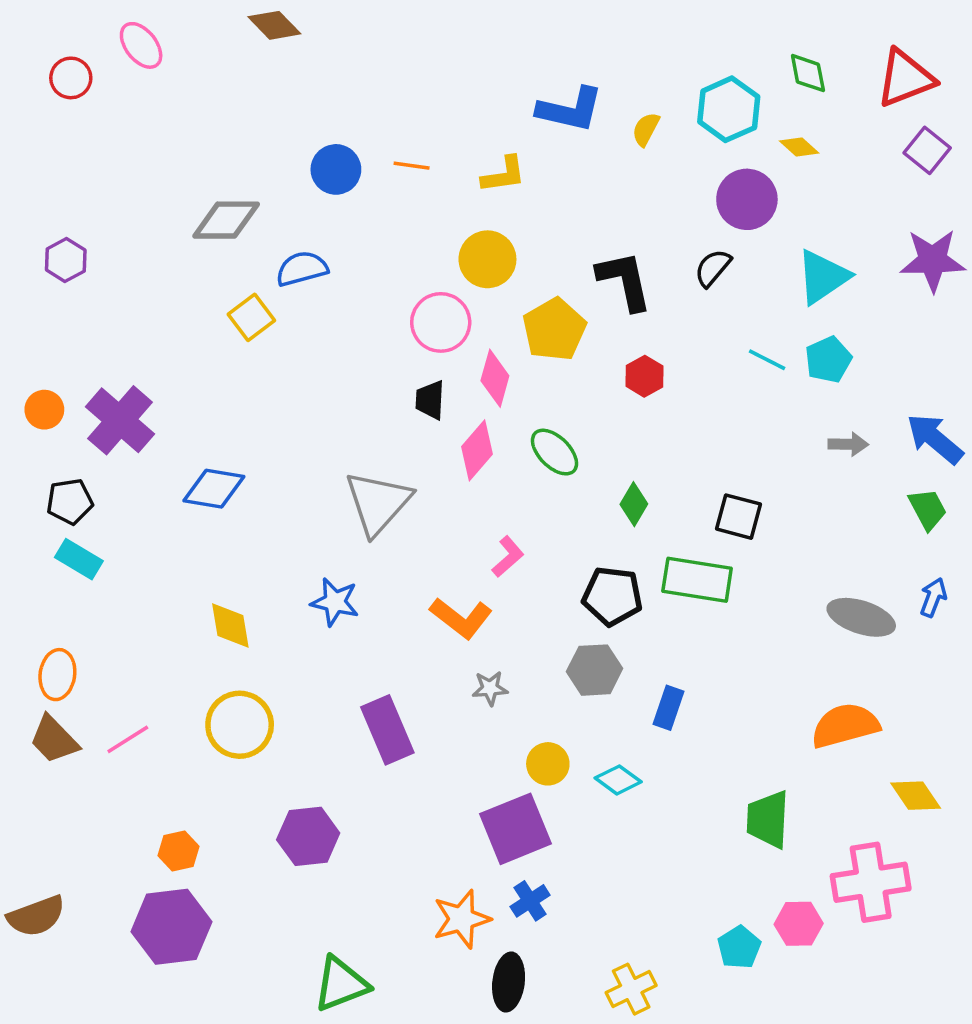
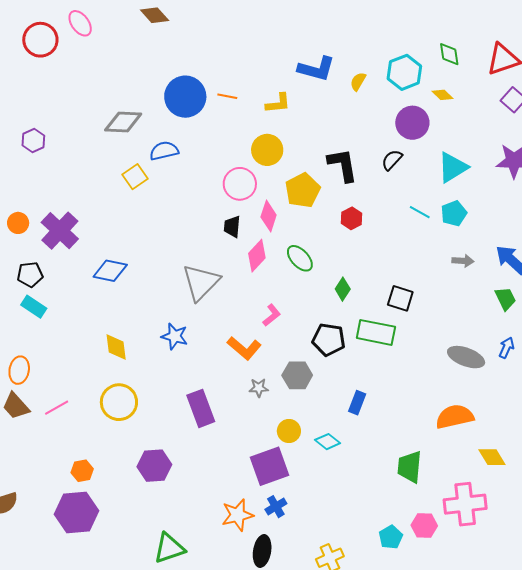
red circle: (71, 78) -> (40, 40), size x1.5
blue circle: (336, 169) -> (185, 97), size x1.5
gray hexagon: (595, 670) -> (297, 375), moved

